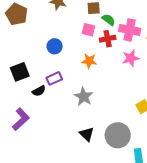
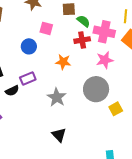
pink square: (88, 30) -> (46, 28), moved
gray circle: (118, 135) -> (96, 89), moved

